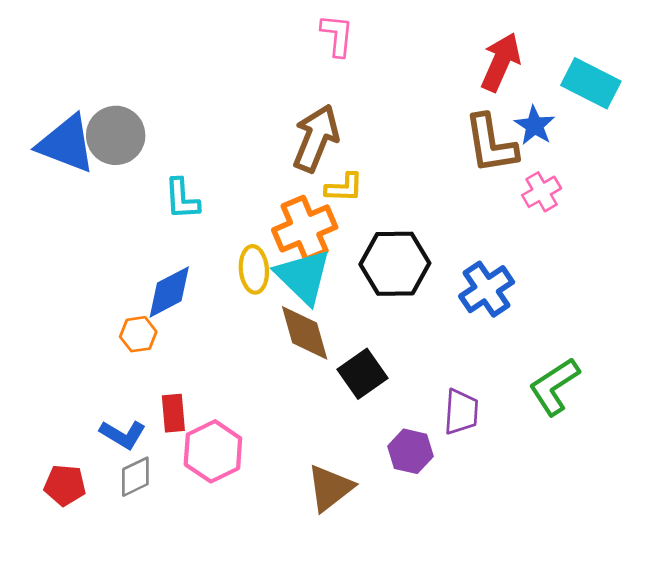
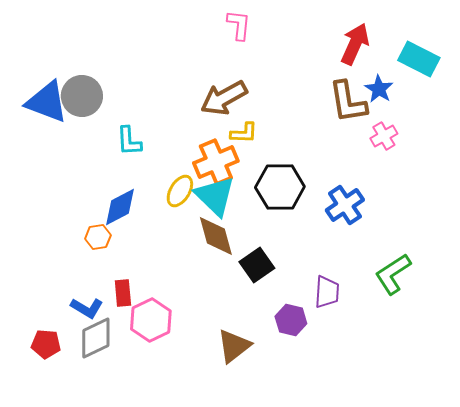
brown arrow: (316, 138) -> (224, 98), turned -141
yellow ellipse: (254, 269) -> (180, 191), turned 36
gray diamond: (135, 477) -> (96, 338), size x1.4

